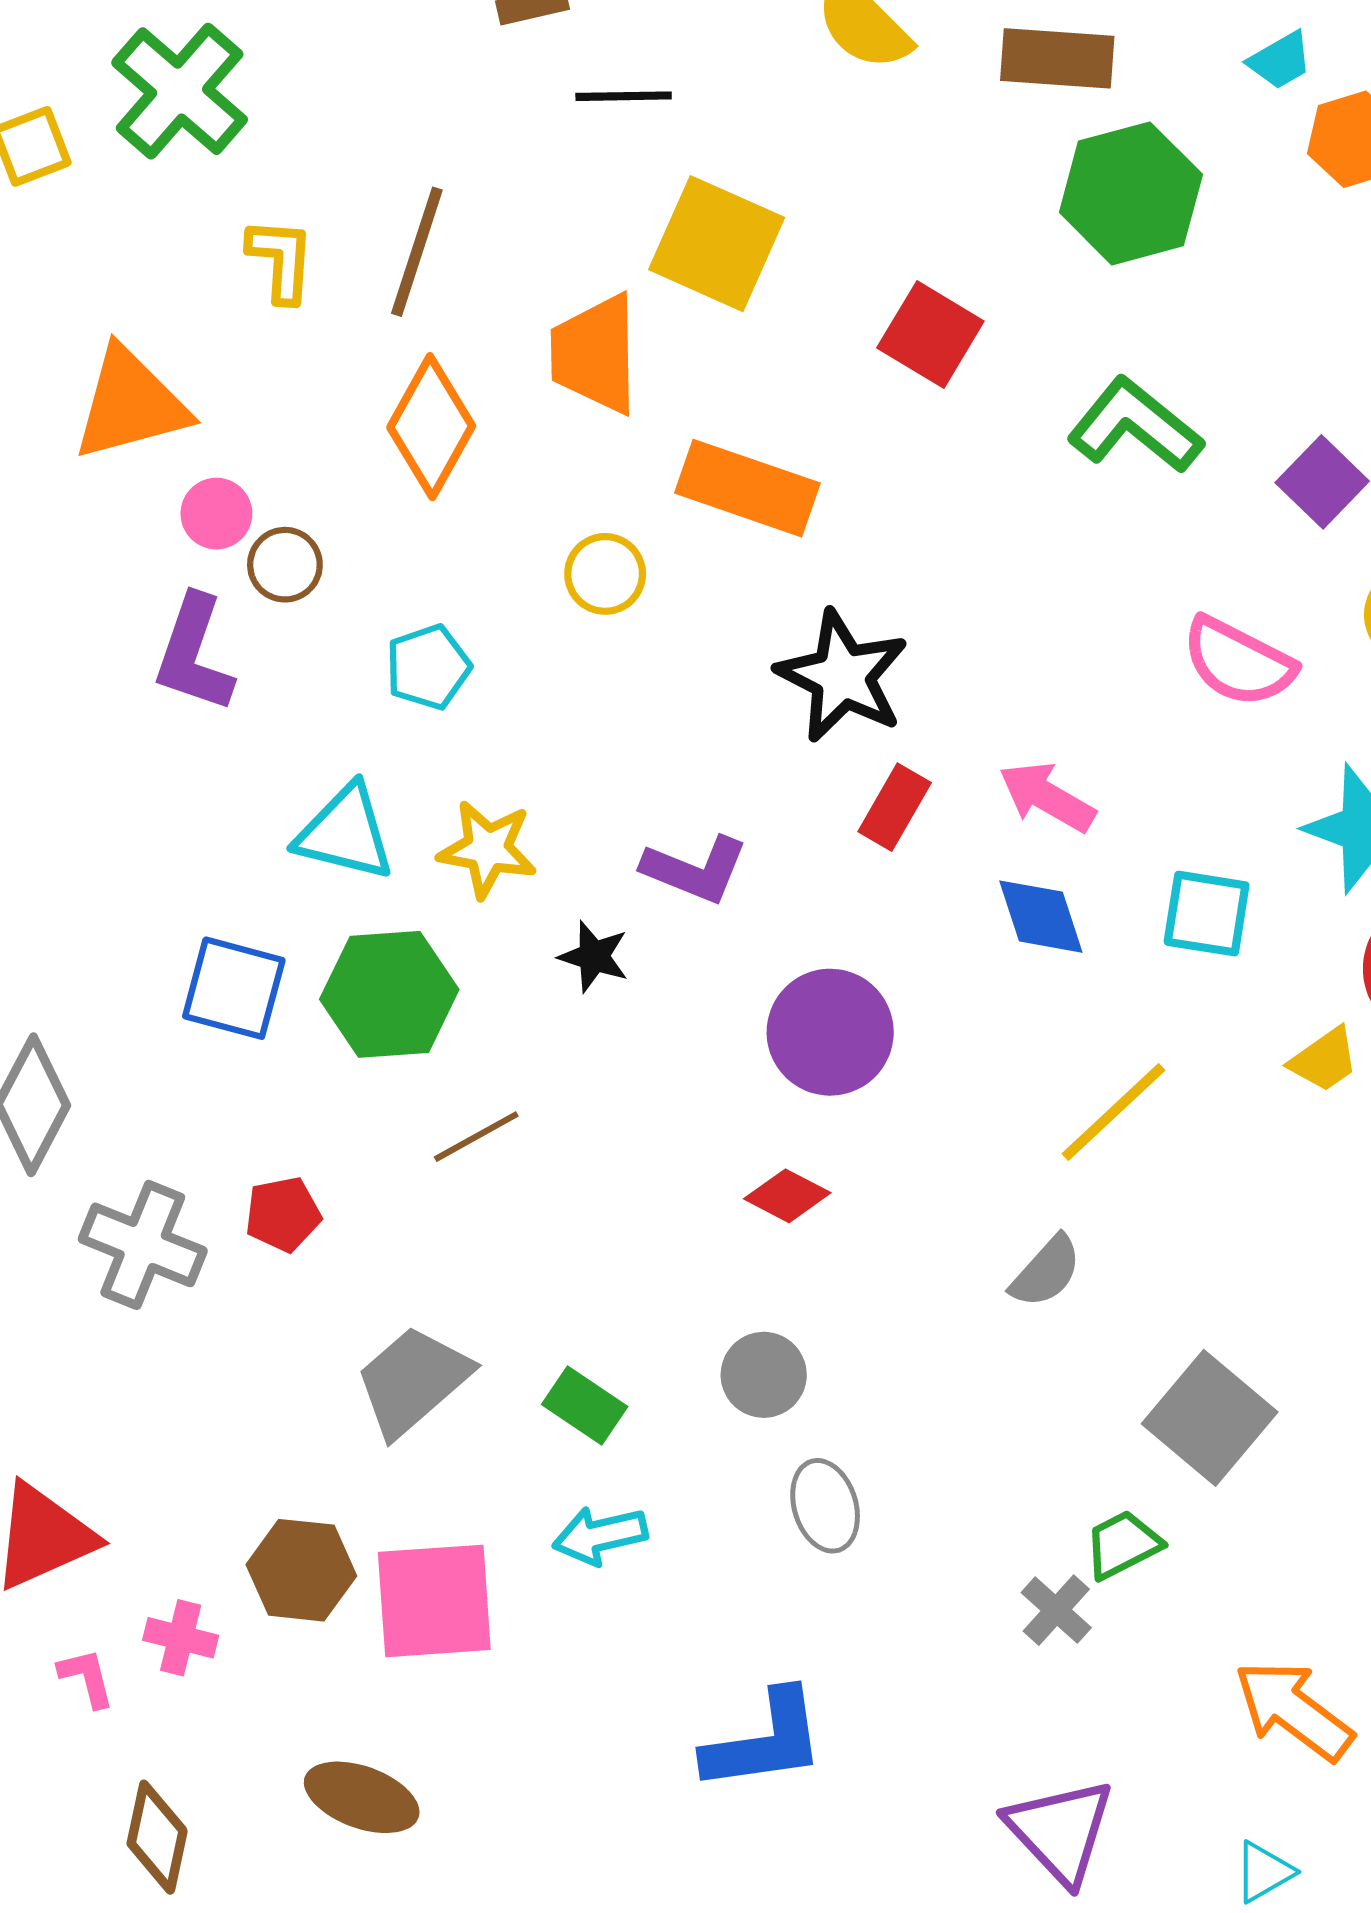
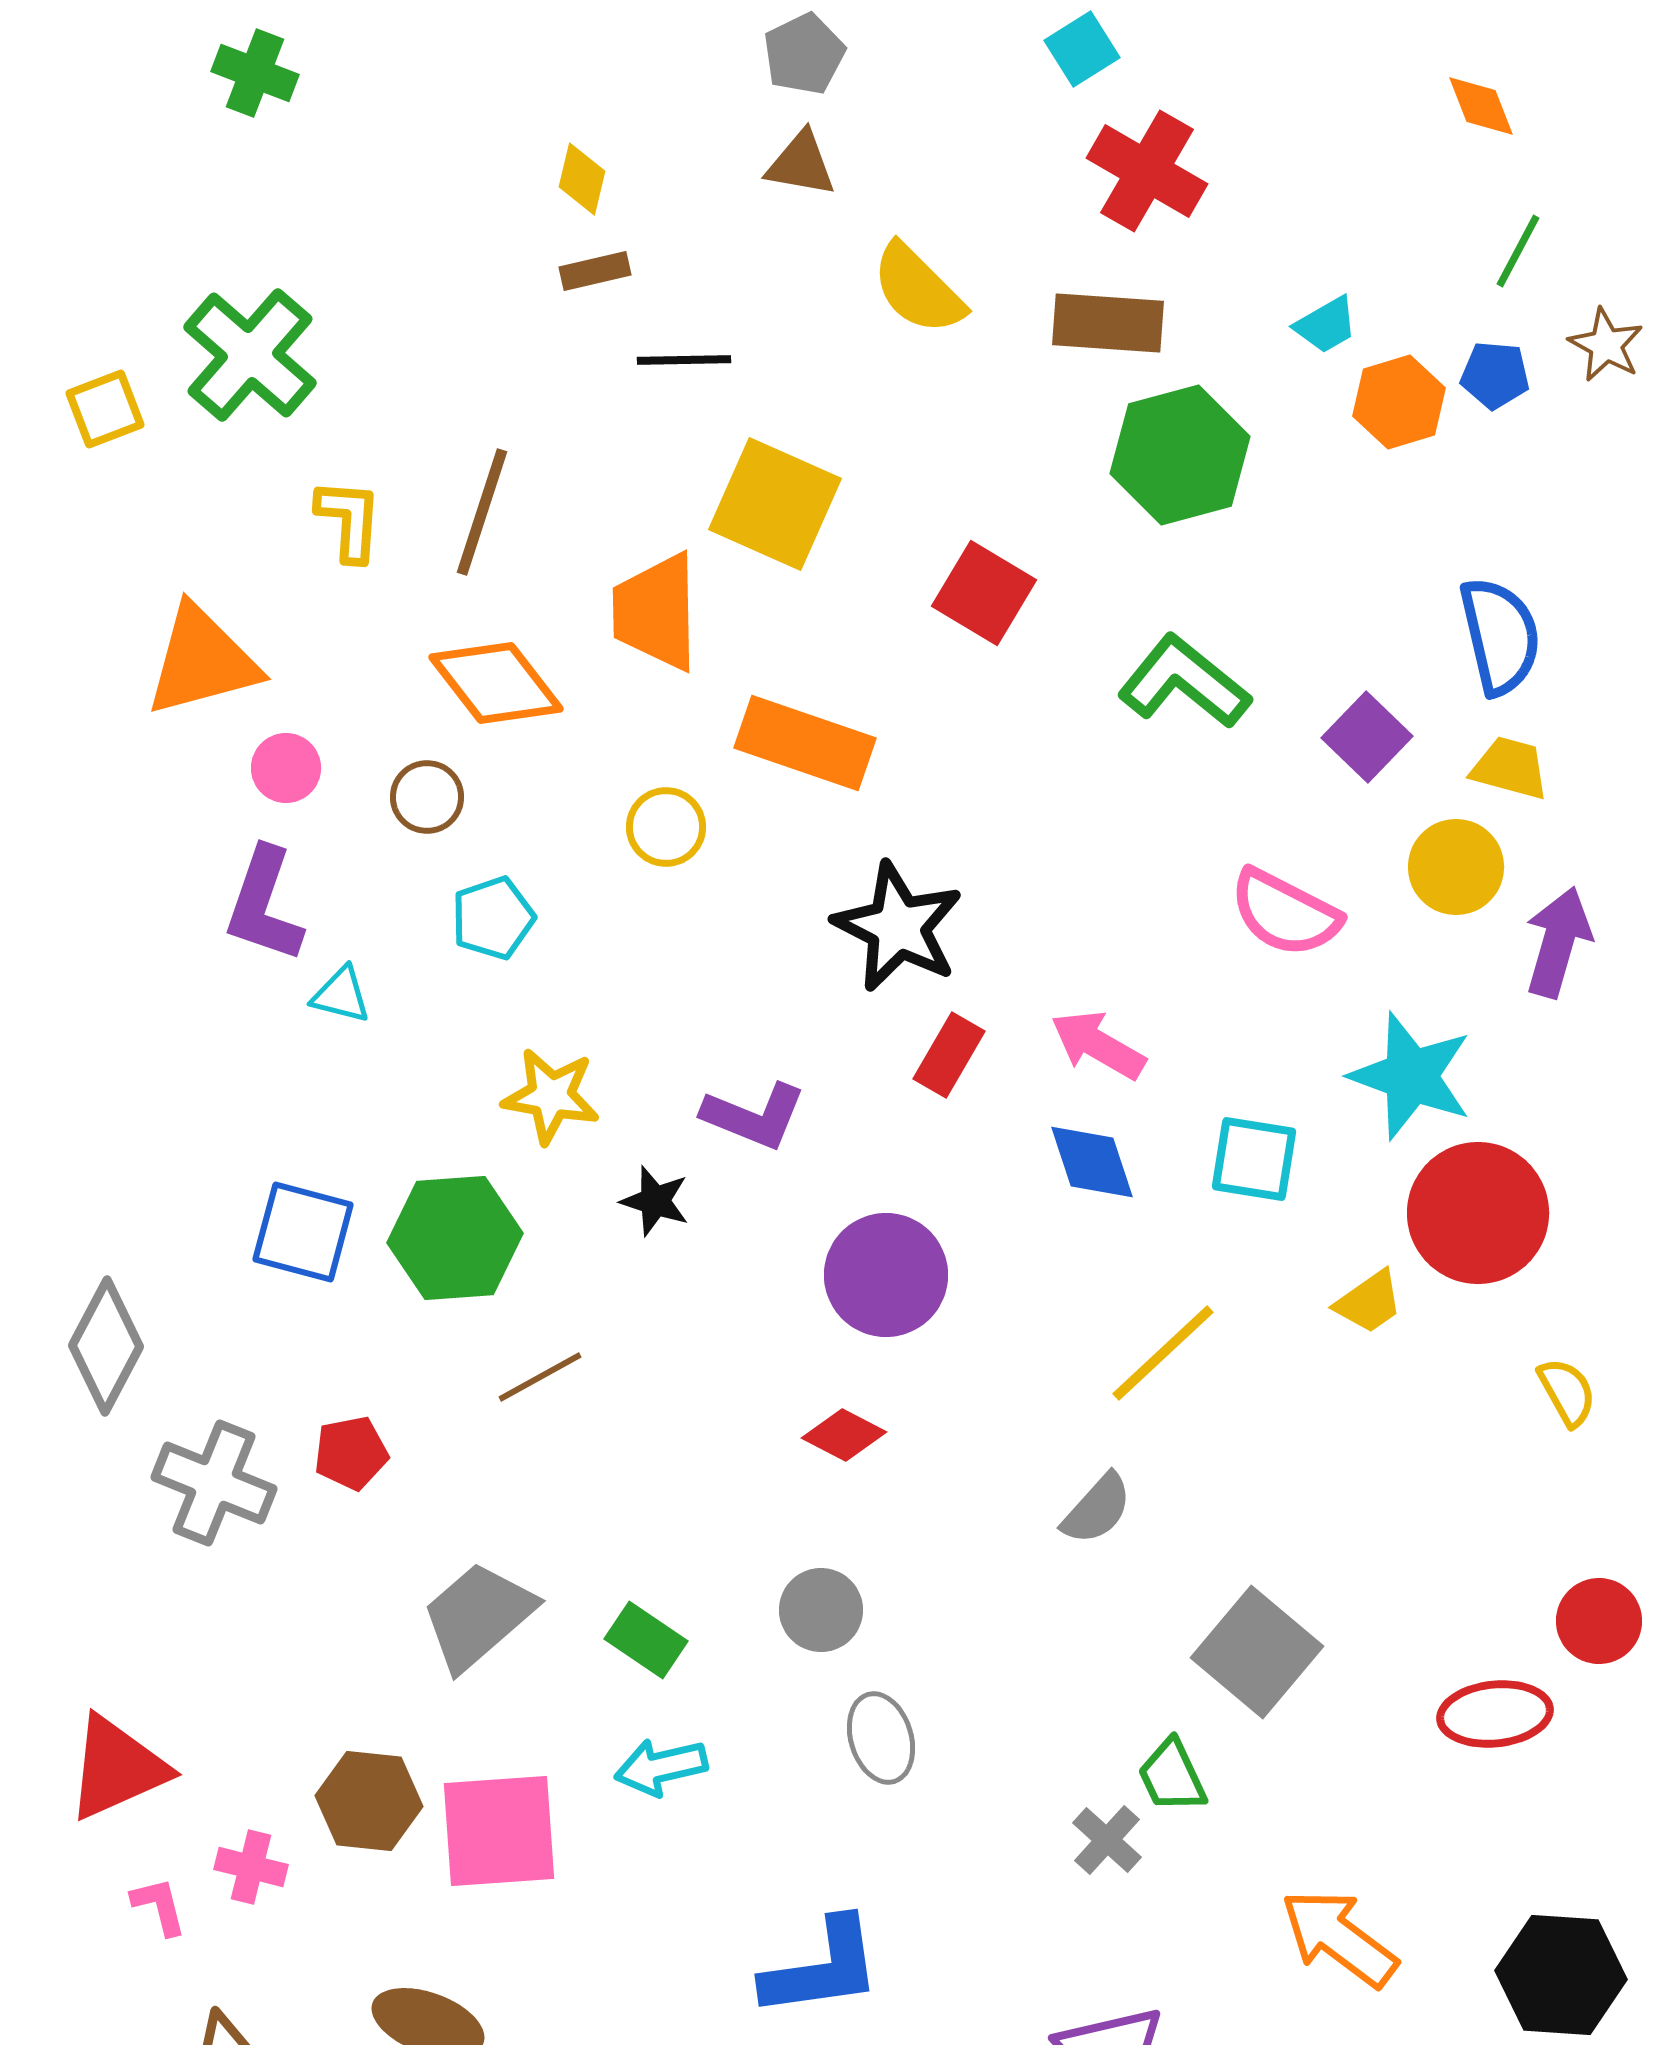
orange diamond: (431, 427) -> (496, 683), turned -67
brown circle: (285, 565) -> (427, 797), moved
cyan triangle: (345, 833) -> (341, 995), moved, size x0.6
green trapezoid: (1123, 1545) -> (1172, 1776), turned -88

